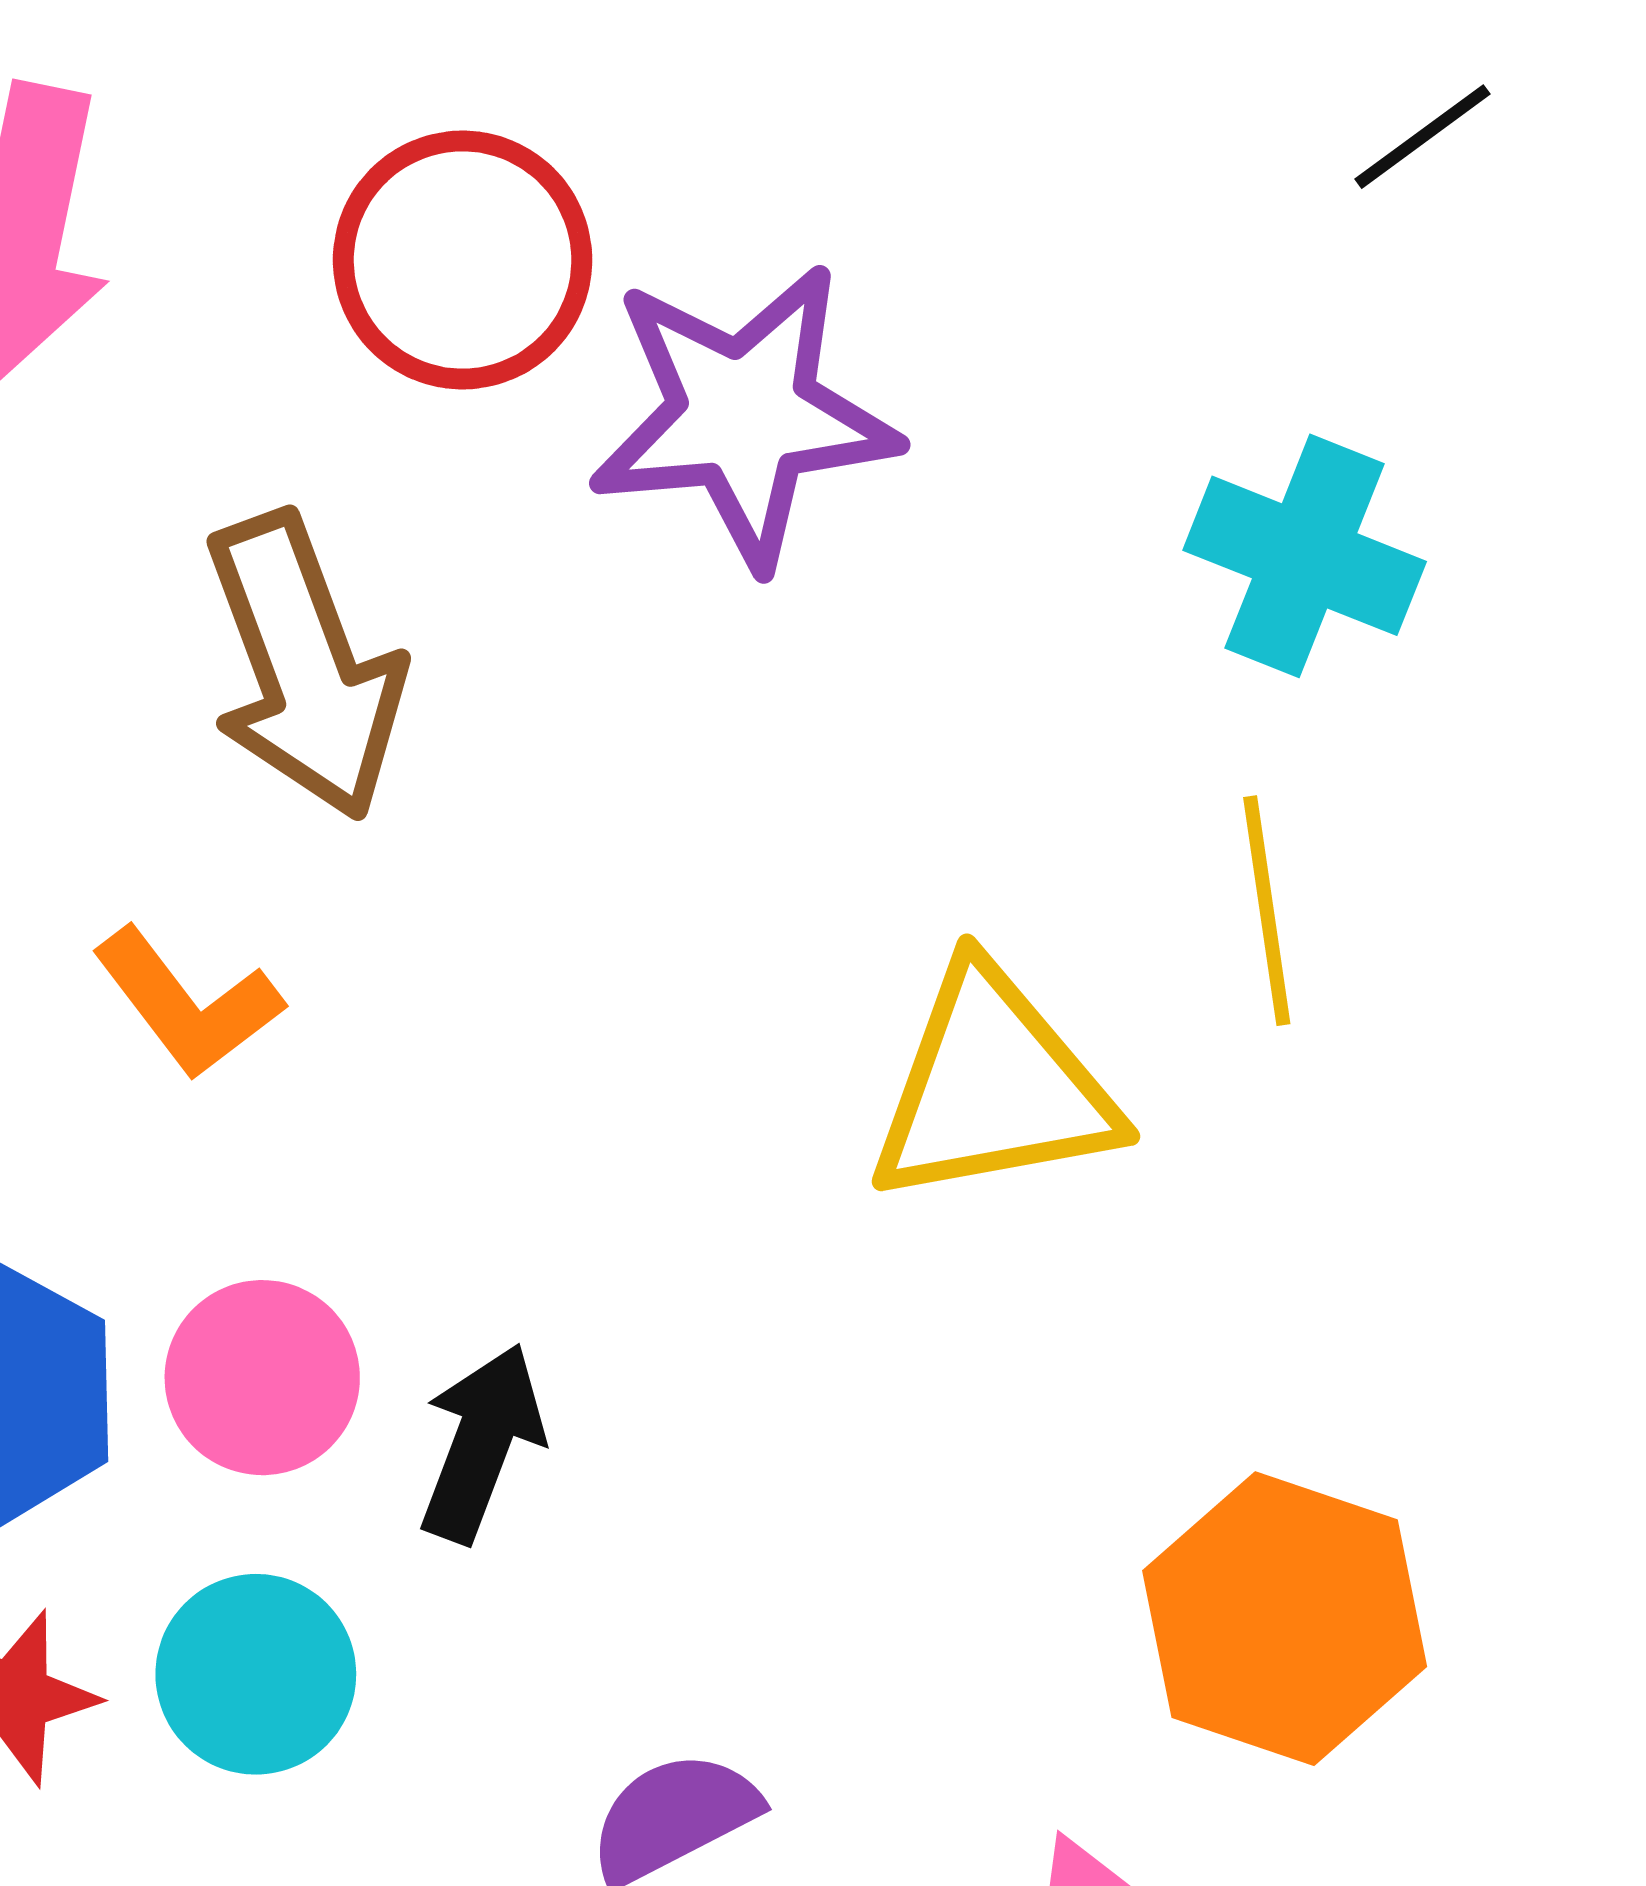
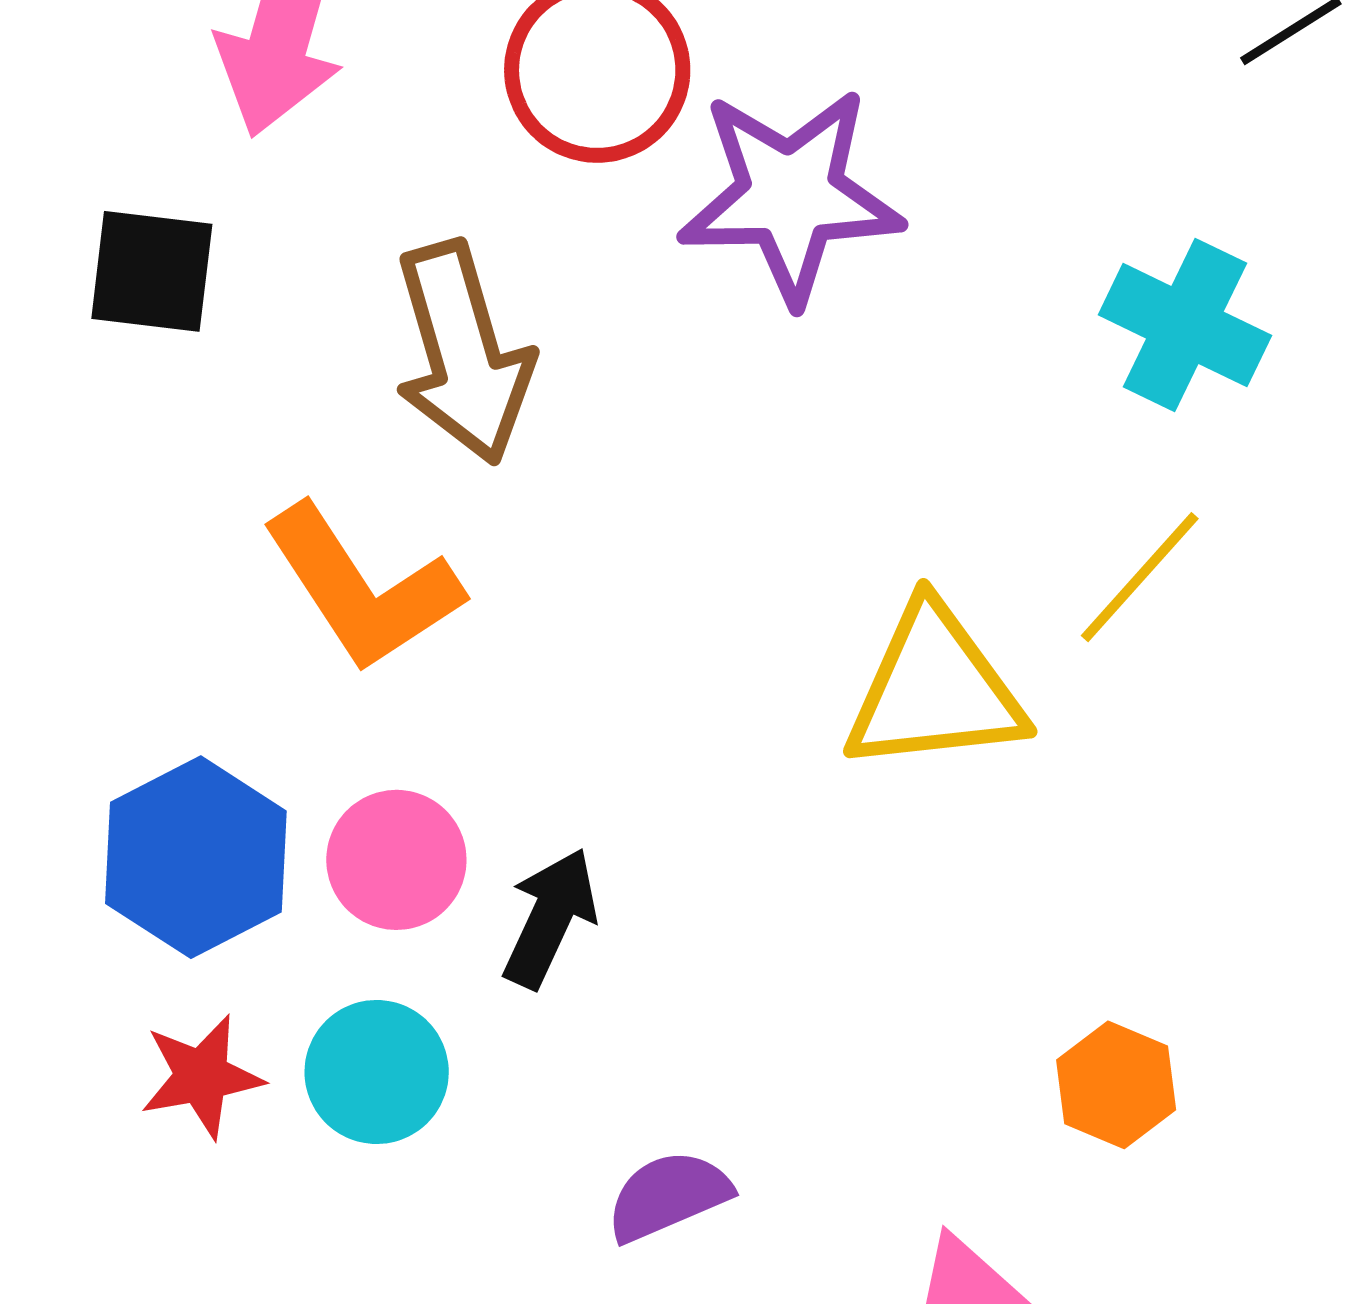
yellow line: (1267, 911) -> (1140, 577), turned 46
orange L-shape: (187, 1003) -> (362, 588), size x1.5
orange hexagon: (1285, 1619) -> (1116, 1085), size x0.6

